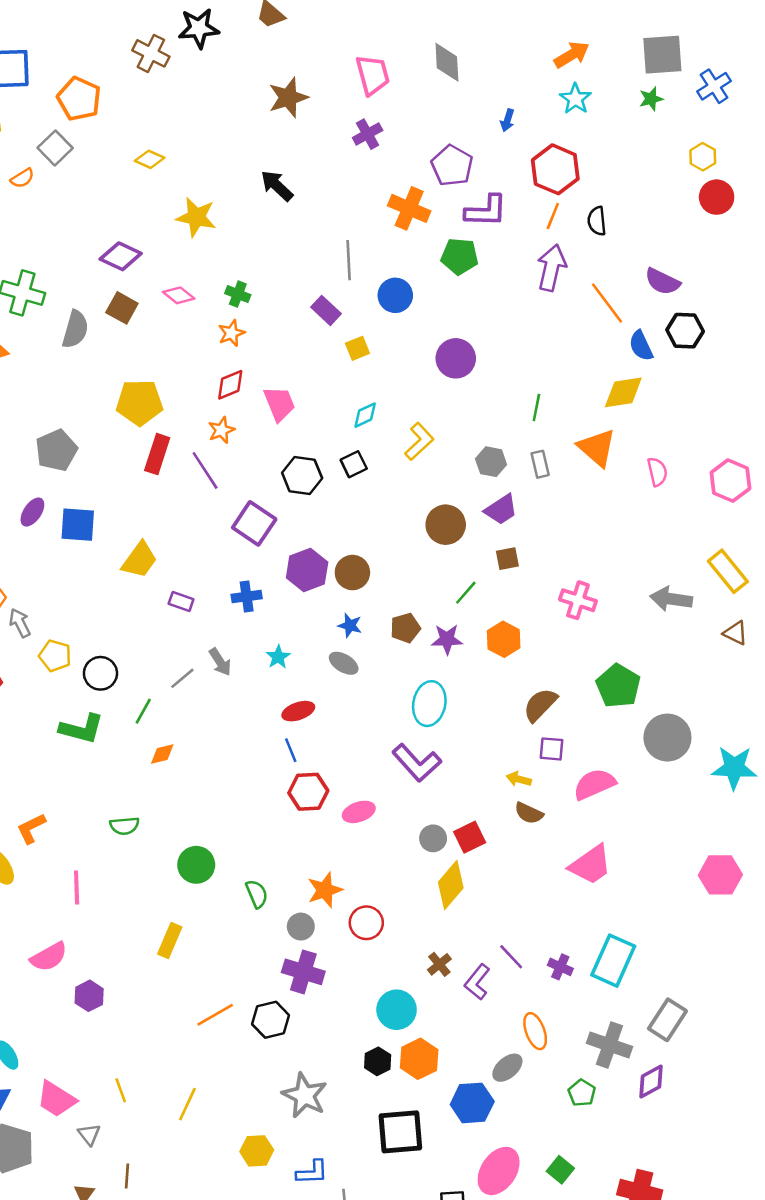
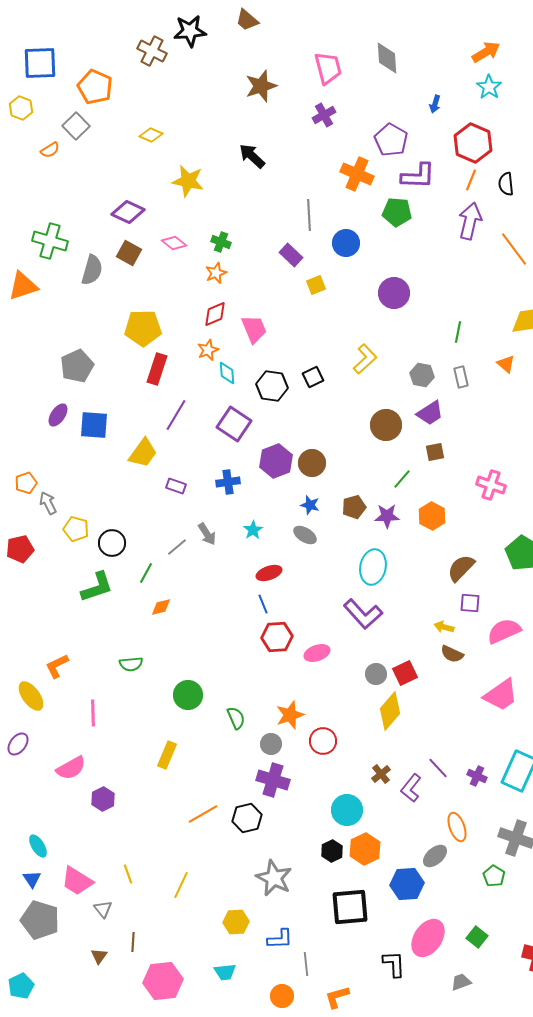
cyan diamond: (365, 415) -> (227, 373), moved, turned -70
orange triangle: (597, 448) -> (506, 364), size x0.6
purple line: (205, 470) -> (176, 415), moved, turned 64
green L-shape: (82, 729) -> (97, 587), turned -33

